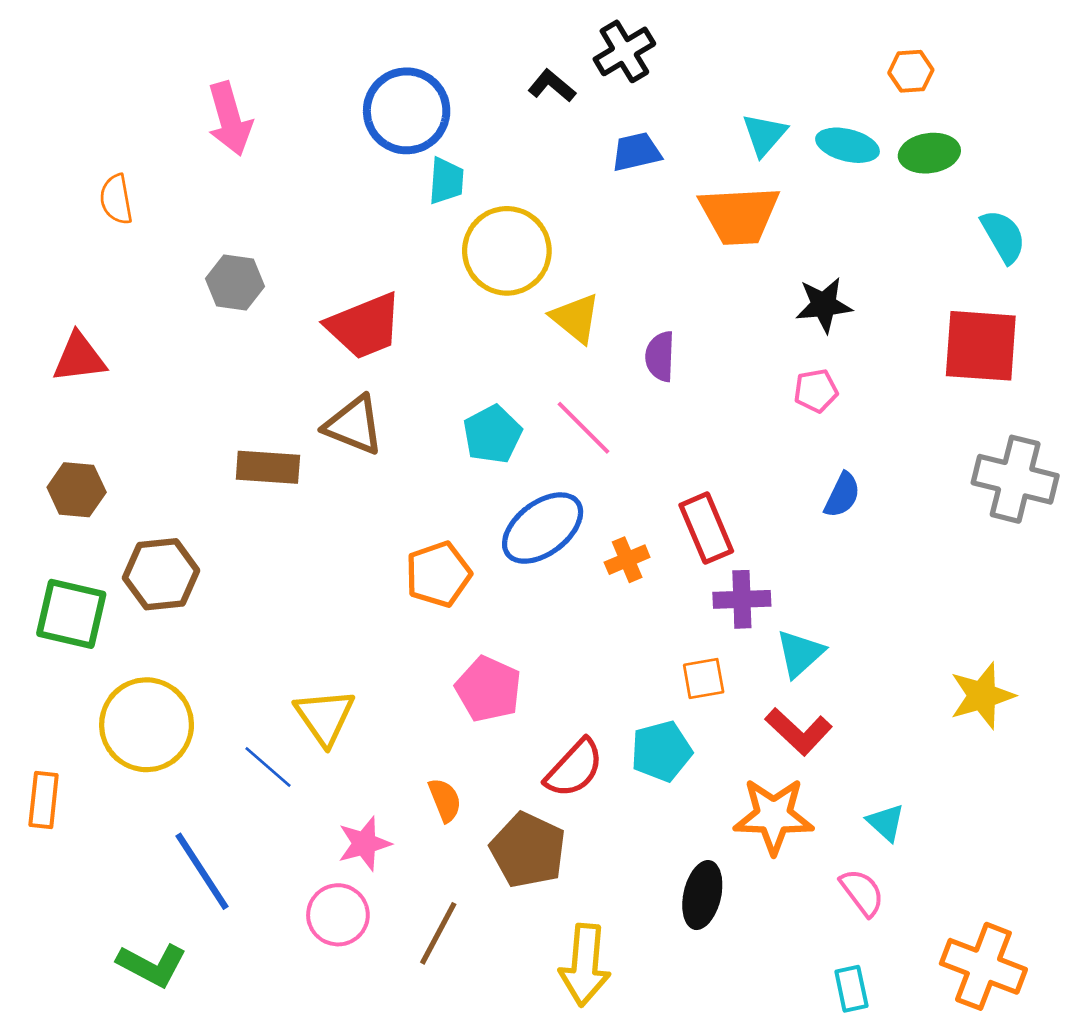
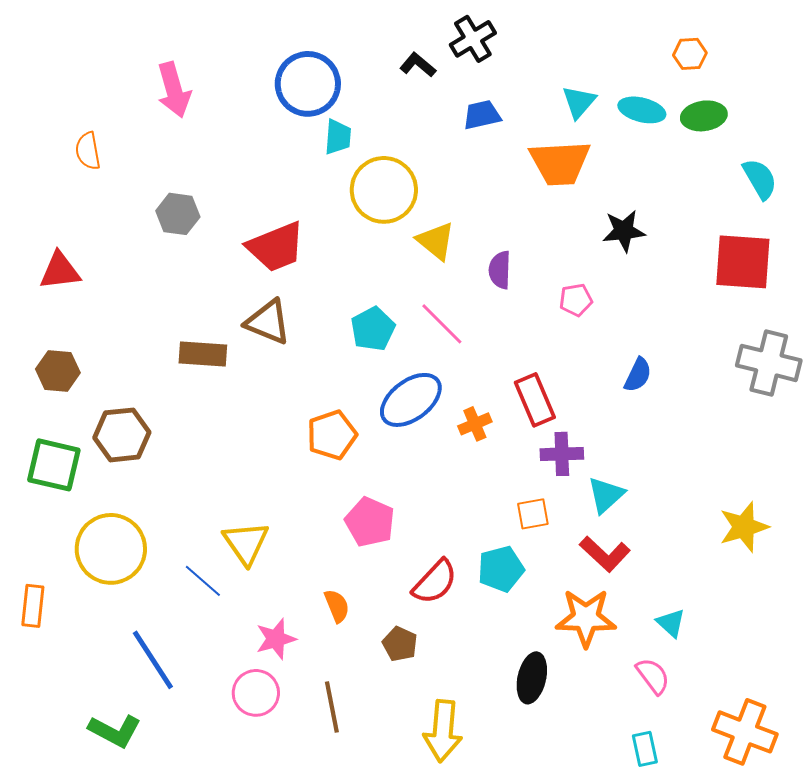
pink pentagon: (816, 391) -> (576, 300), moved
brown pentagon: (528, 850) -> (400, 644), size x0.6
brown line: (438, 933) -> (332, 707), turned -39

